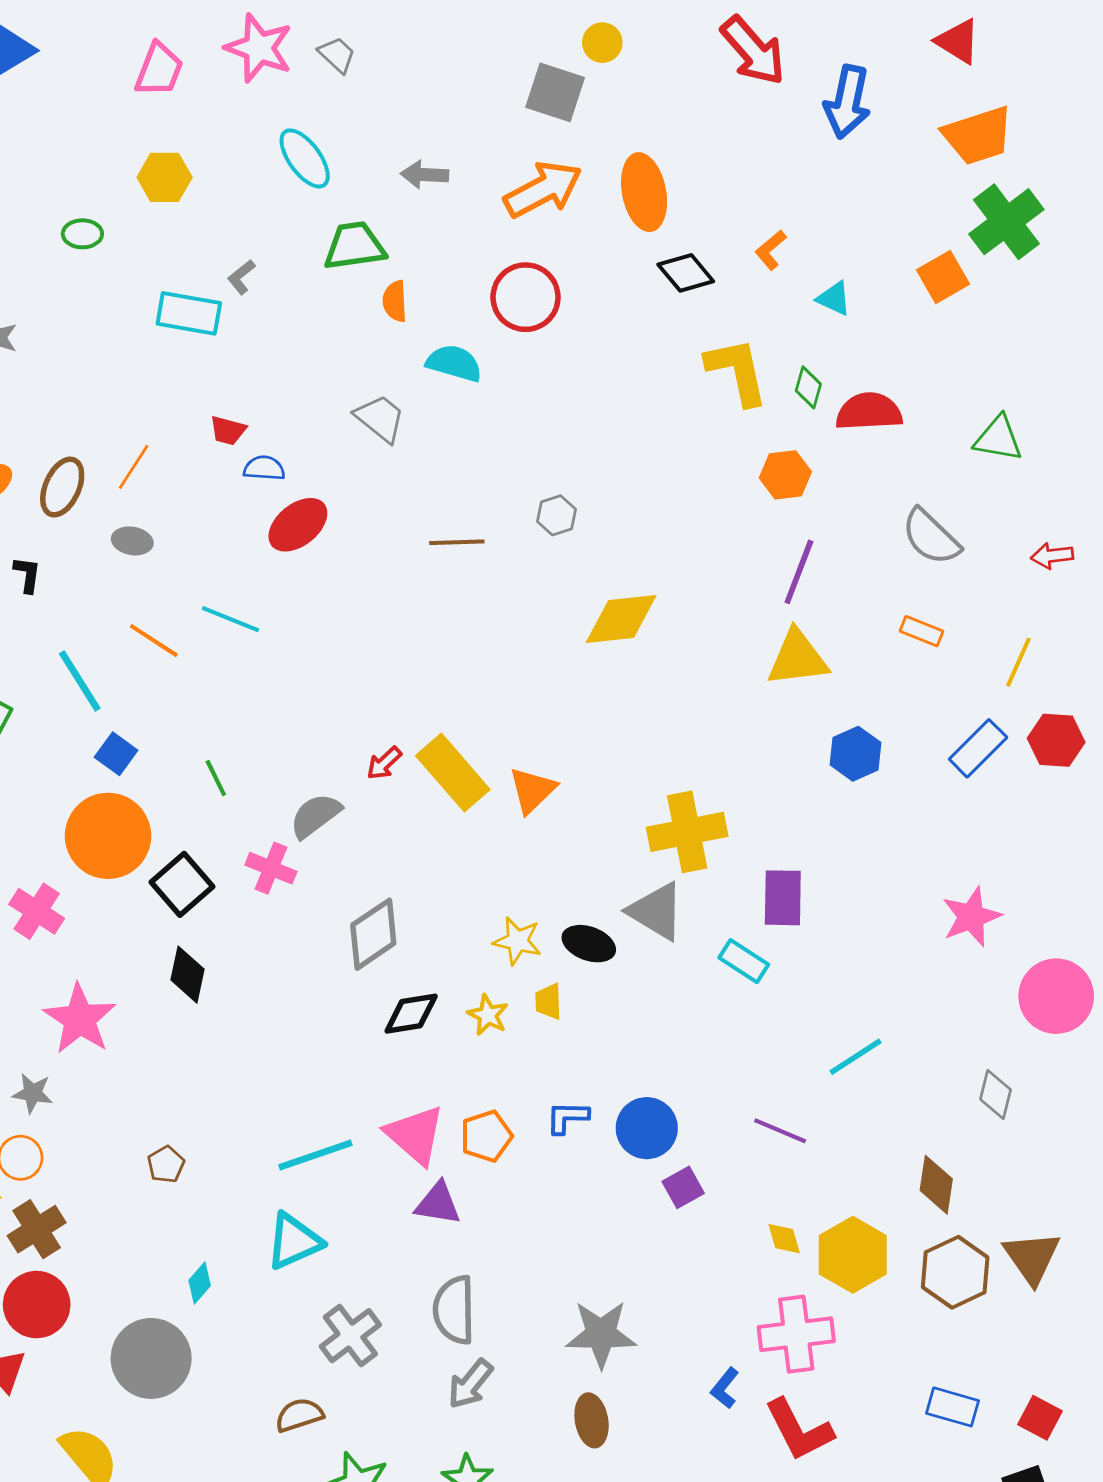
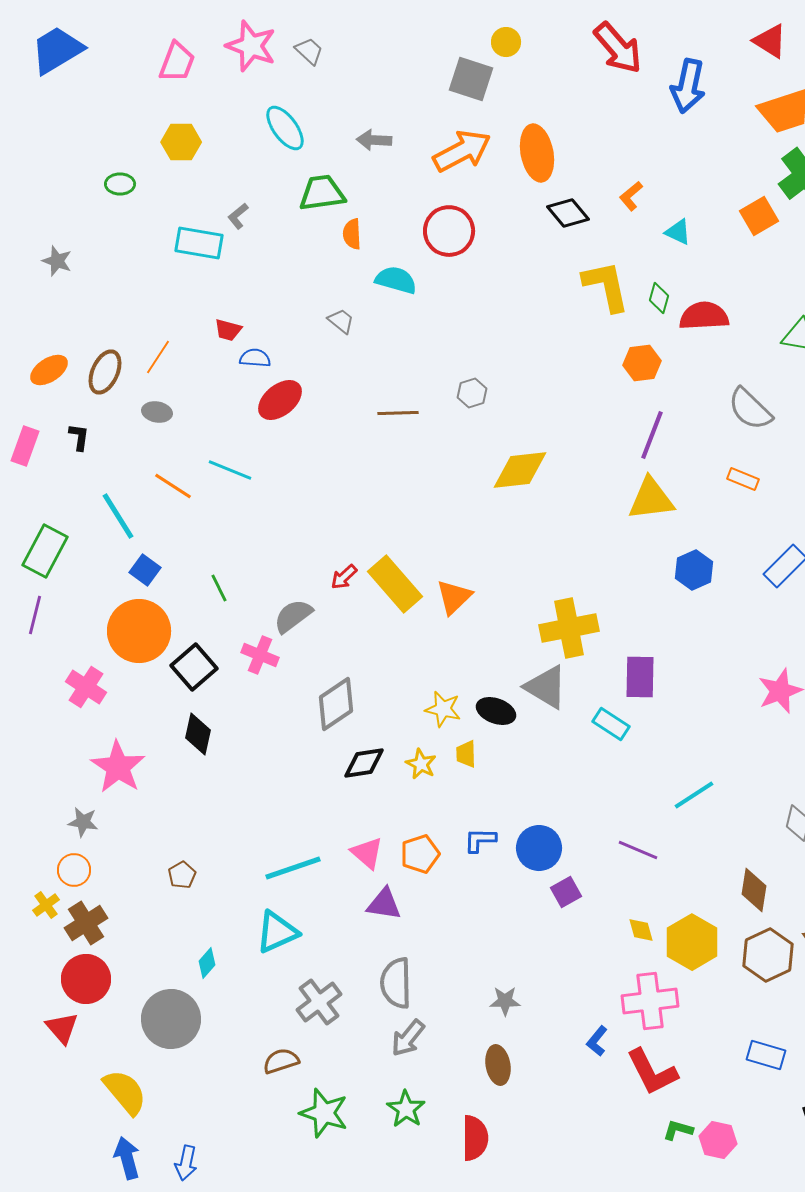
gray trapezoid: (380, 418) -> (341, 321), size x0.7
pink triangle: (415, 1135) -> (367, 853), size x0.7
gray star: (601, 1334) -> (505, 1001), size x0.6

